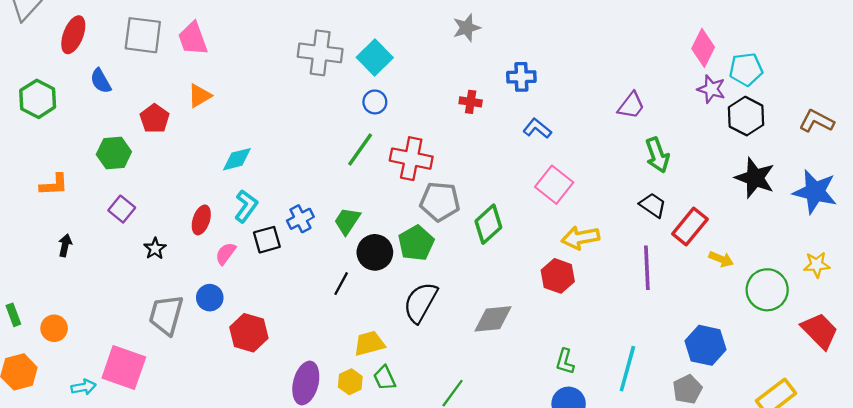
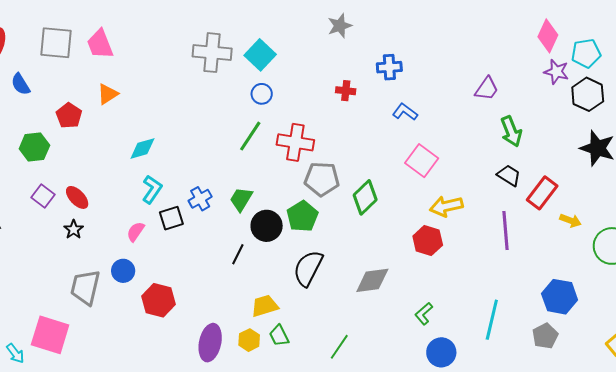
red ellipse: (201, 220) -> (77, 197), moved, turned -60
green L-shape: (565, 362) -> (424, 314), moved, turned 35
cyan arrow: (84, 387) -> (15, 353), turned 65

